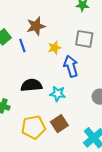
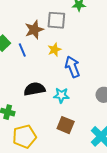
gray square: (84, 39) -> (56, 20), moved
brown square: (59, 124) -> (66, 125), turned -30
yellow pentagon: (33, 127) -> (24, 137), moved

